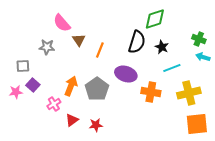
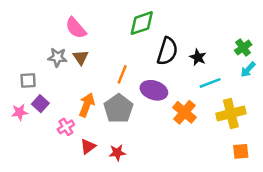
green diamond: (155, 19) -> (142, 23), moved
green cross: (199, 39) -> (243, 48), turned 32
brown triangle: (79, 40) -> (81, 57), moved
orange line: (100, 50) -> (122, 74), moved
cyan arrow: (203, 57) -> (248, 70), turned -64
orange cross: (151, 92) -> (184, 112), turned 30
orange square: (197, 124) -> (241, 151), size x0.6

